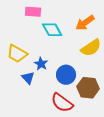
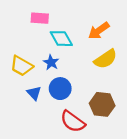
blue star: (41, 64) -> (51, 62), moved
blue circle: (66, 75) -> (60, 89), moved

